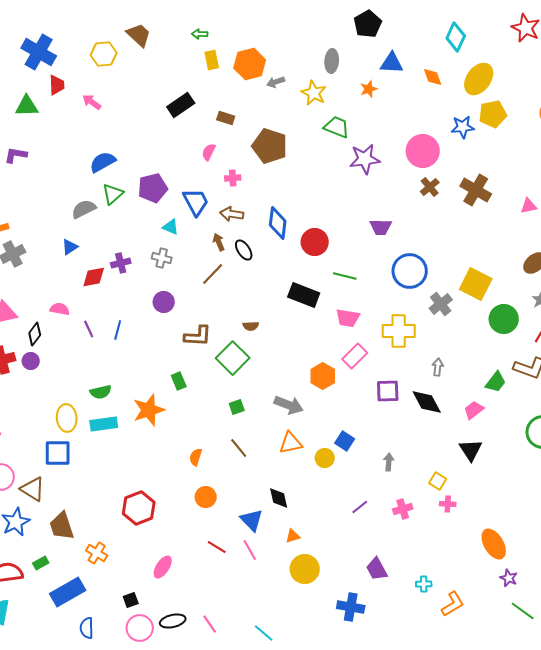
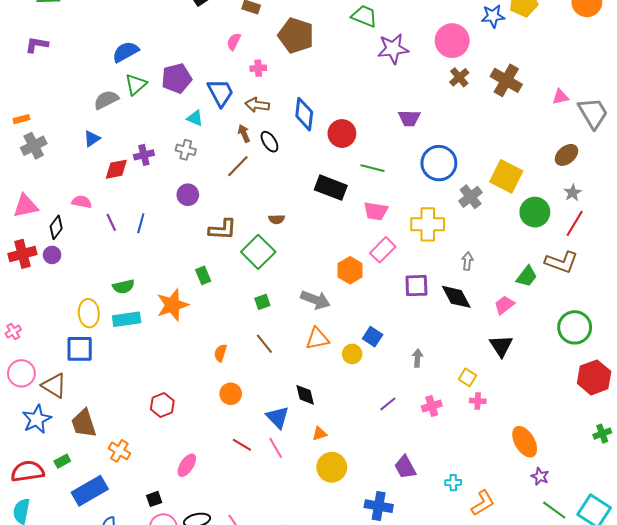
red hexagon: (139, 508) -> (162, 405), size x0.7

